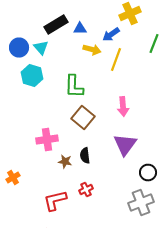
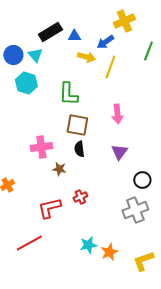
brown square: (83, 118) -> (77, 125), turned -30
purple triangle: (125, 144) -> (119, 152), size x0.7
black semicircle: (85, 156) -> (79, 149), moved

